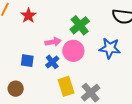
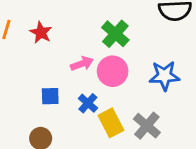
blue star: (110, 48) -> (164, 76), moved
blue cross: (52, 62) -> (88, 103), moved

